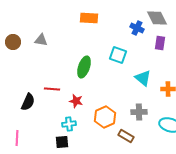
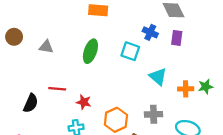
blue cross: (137, 28) -> (150, 32), moved
gray triangle: (41, 40) -> (46, 47), moved
green ellipse: (84, 67) -> (90, 51), moved

